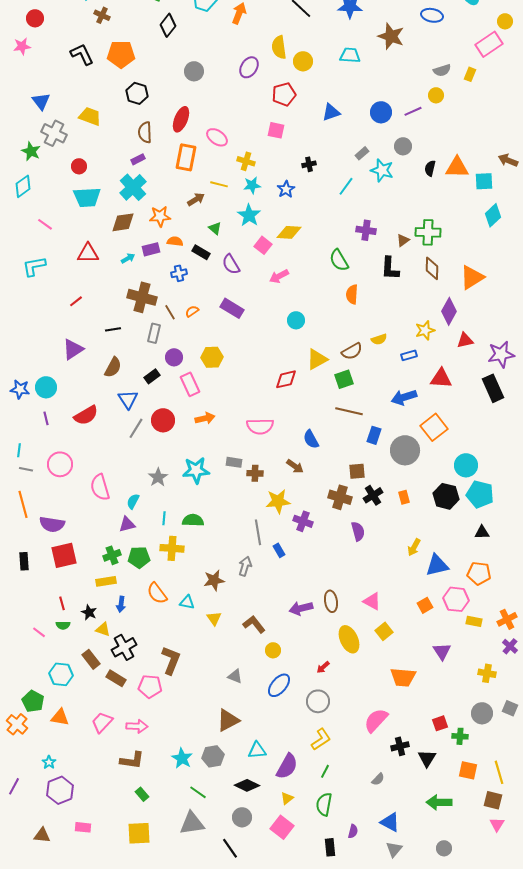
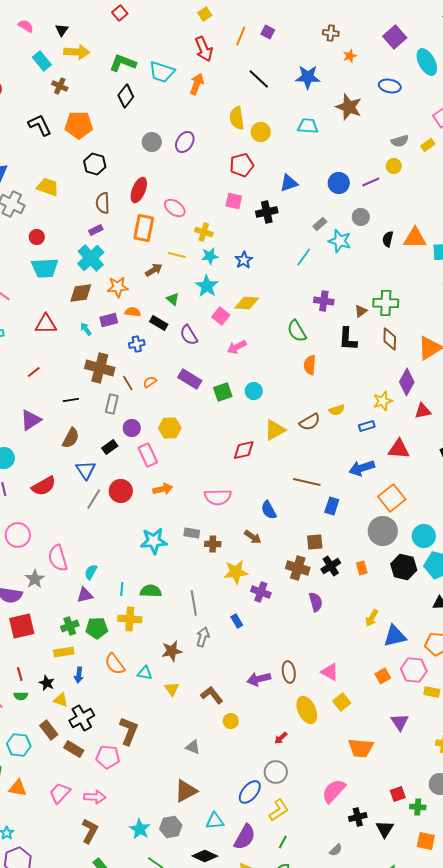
purple ellipse: (249, 67) -> (185, 142), moved
yellow rectangle: (470, 74) -> (428, 145), turned 32
black cross: (309, 164) -> (267, 212), moved, size x1.5
cyan arrow: (128, 258) -> (86, 329), turned -96
green square: (344, 379) -> (223, 392), moved
gray circle: (405, 450) -> (383, 531), moved
gray star: (158, 477) -> (35, 579), moved
gray line: (258, 532) -> (194, 603), moved
blue ellipse: (279, 685) -> (250, 792), moved
brown L-shape: (132, 760) -> (90, 831), turned -70

